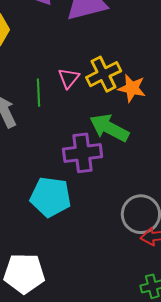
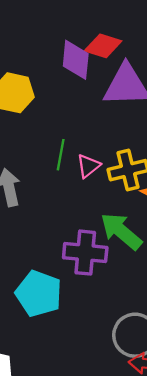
green line: (39, 93) -> (61, 155), moved

